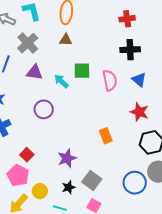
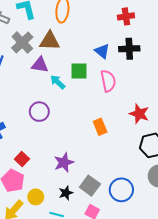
brown triangle: (66, 40) -> (50, 41), moved, size x1.5
purple triangle: (35, 72) -> (40, 65), moved
blue triangle: (139, 80) -> (102, 51), moved
orange rectangle: (106, 136) -> (100, 127), moved
blue circle: (135, 183) -> (121, 190), moved

